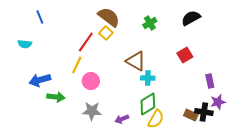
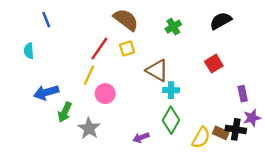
yellow square: (106, 33) -> (127, 49), moved, turned 32
cyan semicircle: (25, 44) -> (29, 51), turned 80
green arrow: (56, 97) -> (65, 112), turned 108
green diamond: (148, 104) -> (171, 120), turned -30
gray star: (92, 111) -> (89, 128), moved, turned 30
yellow semicircle: (156, 119) -> (201, 138), moved

